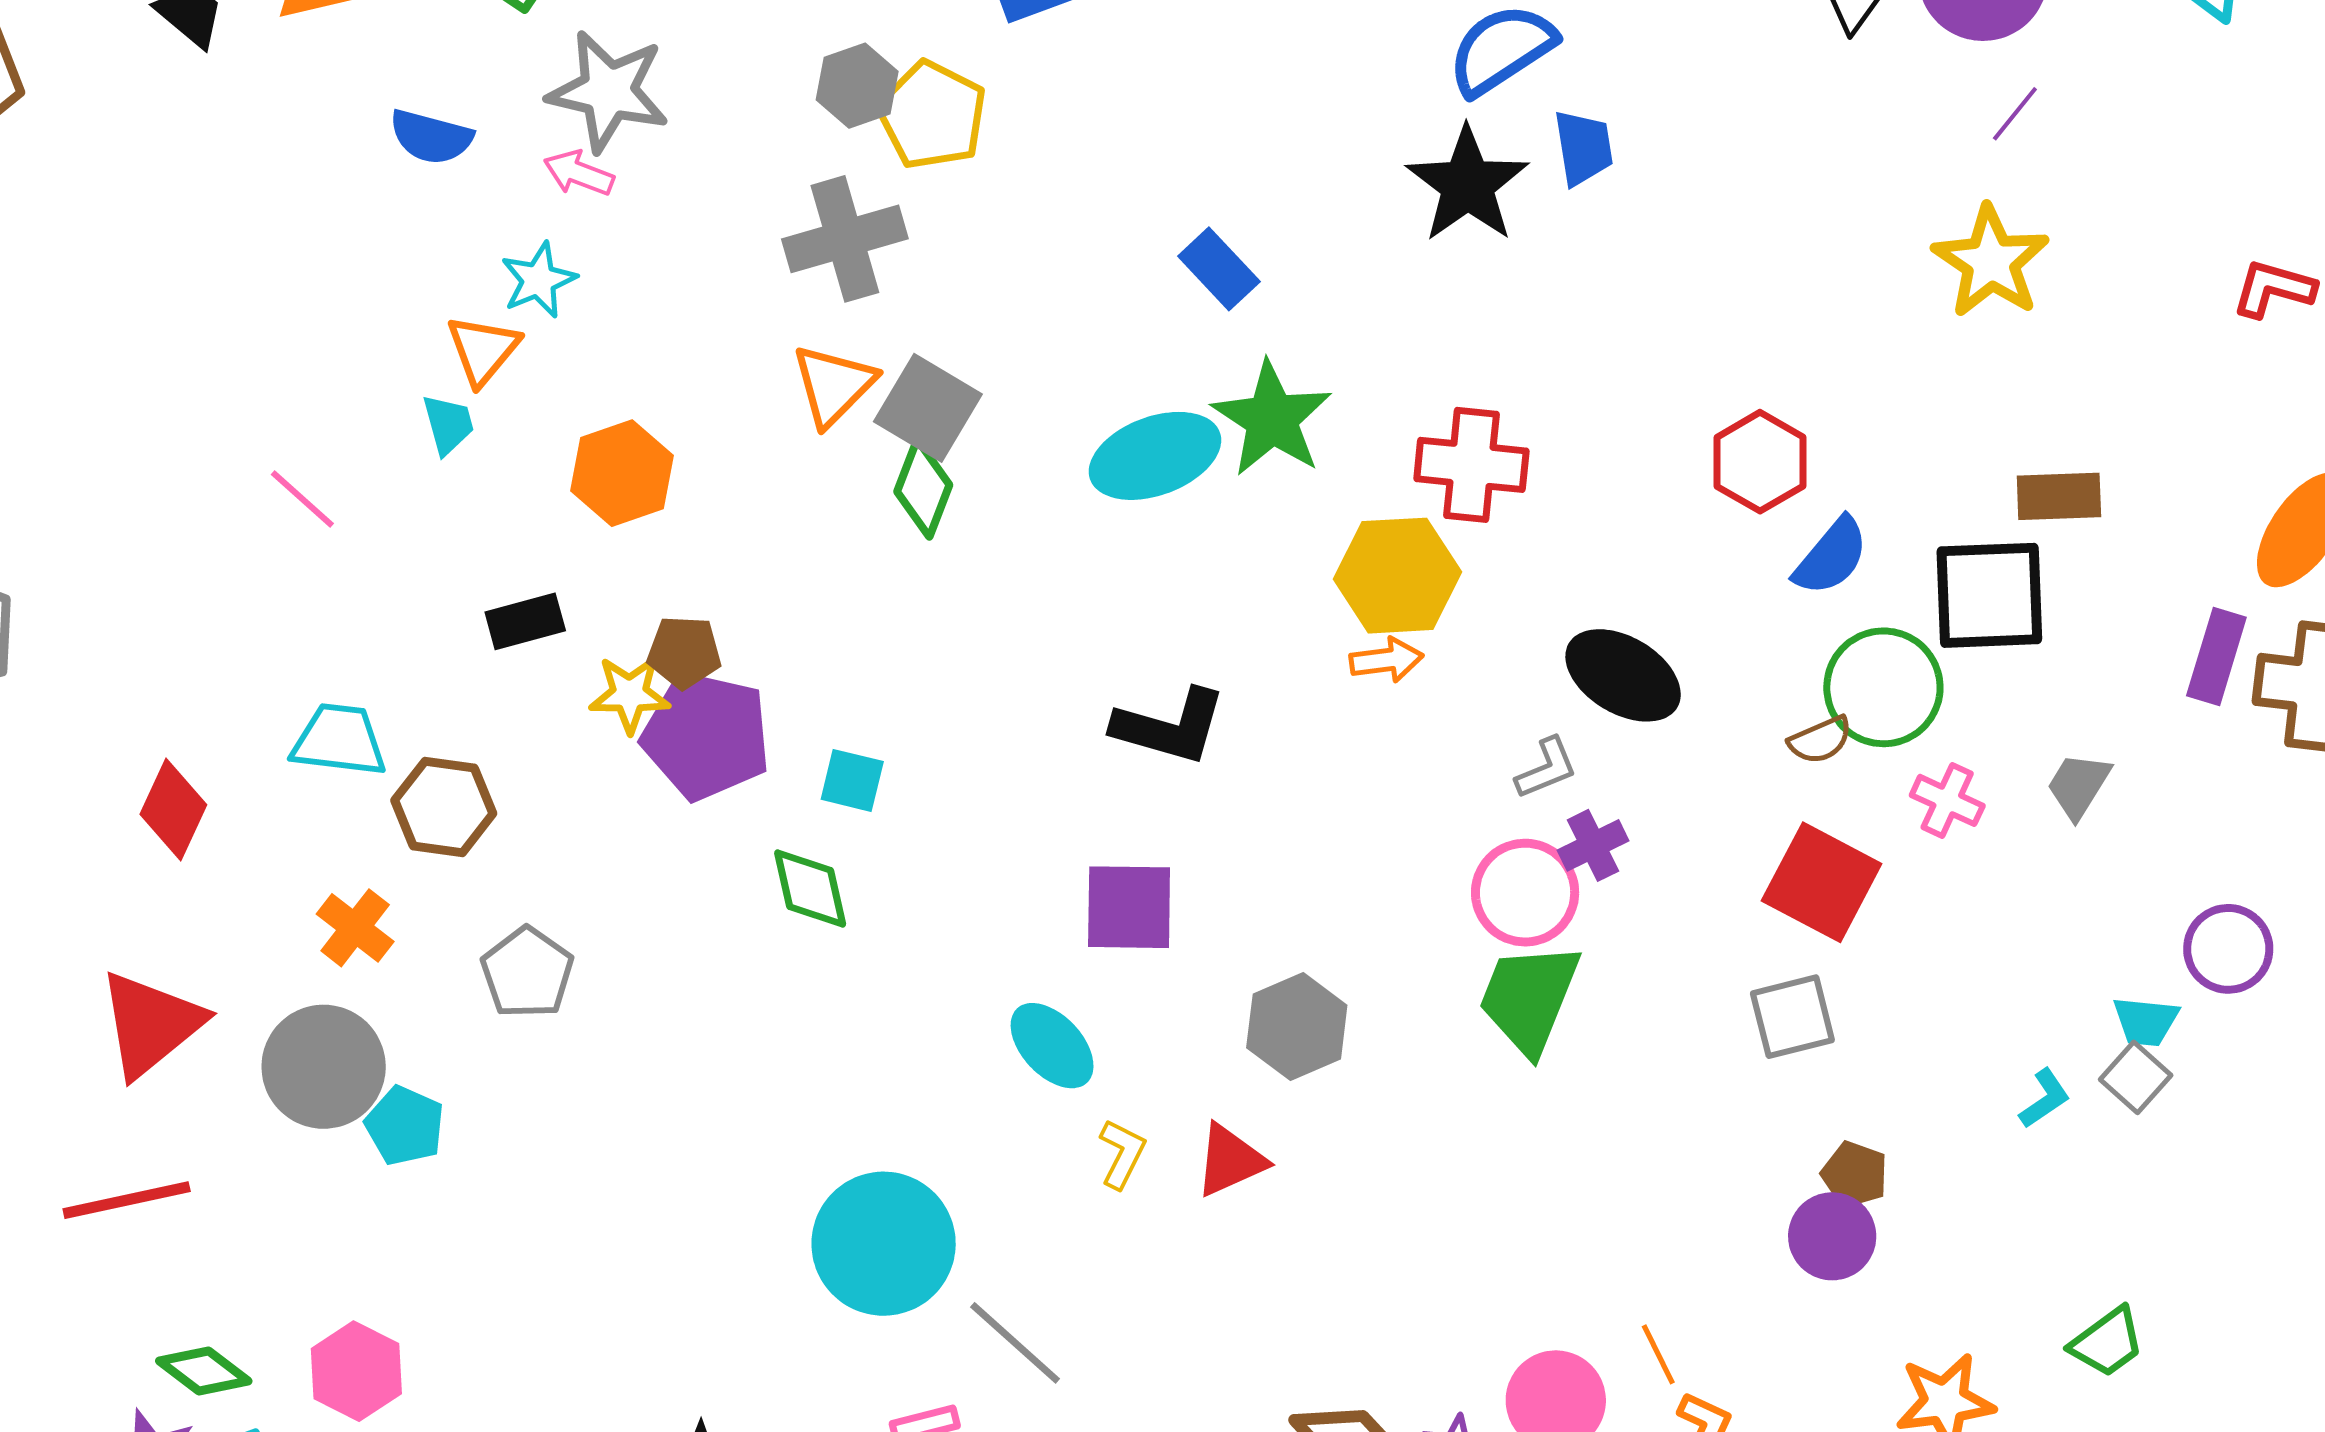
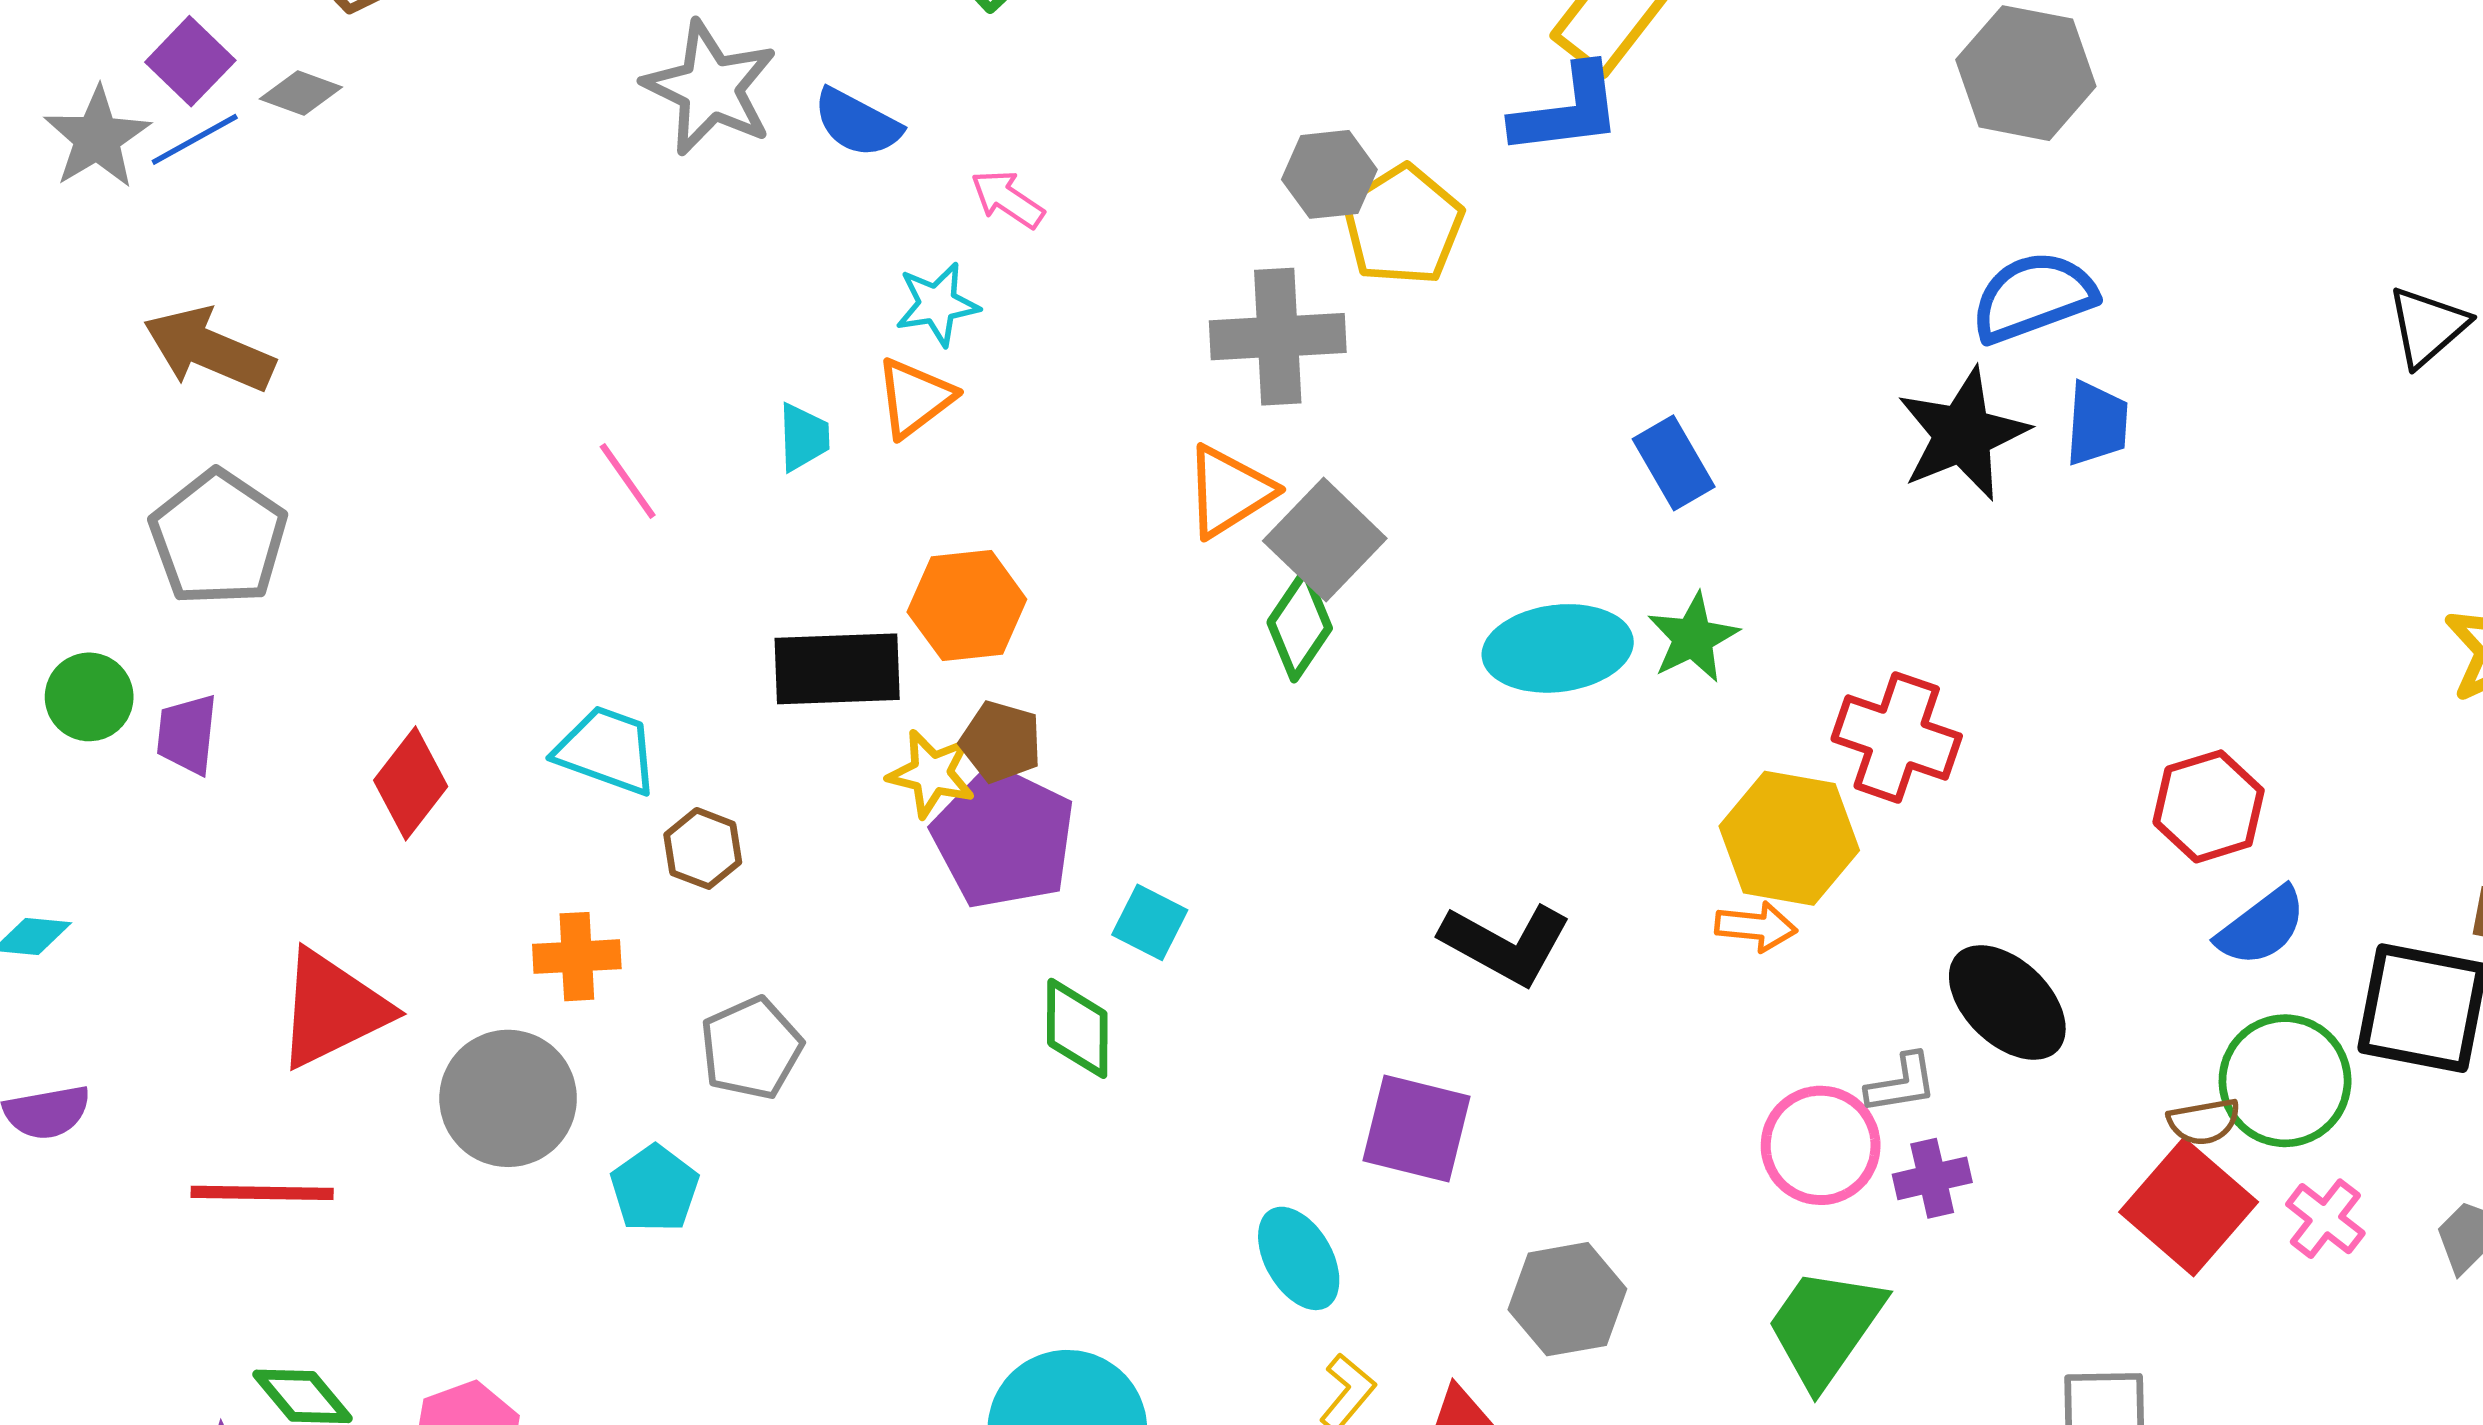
gray star: (608, 91) -> (710, 88), moved
orange triangle: (483, 350) -> (915, 398), moved
green star: (1272, 419) -> (1693, 638), size x0.7
orange hexagon: (622, 473) -> (967, 606), moved
black rectangle: (525, 621) -> (837, 669), size x1.5
brown hexagon: (444, 807) -> (703, 848), size x0.7
red square: (1822, 882) -> (2189, 1207), moved
pink circle: (1525, 893) -> (1821, 1145), moved
orange cross: (355, 928) -> (577, 957), turned 36
cyan pentagon: (405, 1126) -> (655, 1189), moved

